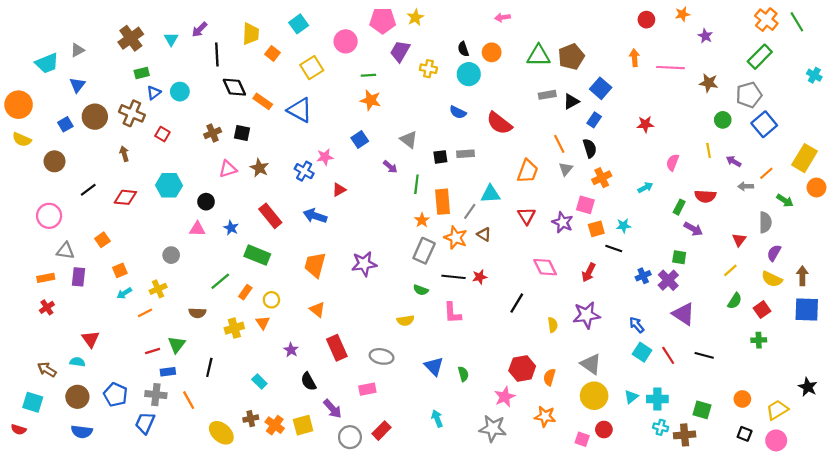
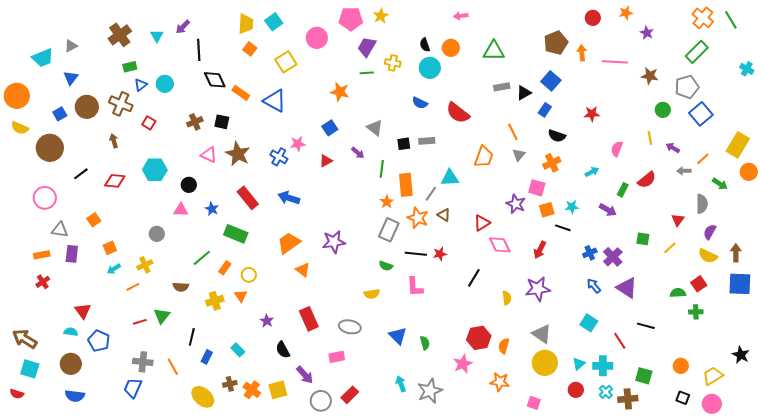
yellow trapezoid: (251, 34) -> (246, 24), moved
brown pentagon: (571, 57) -> (556, 43), moved
green line: (368, 75) -> (367, 73), moved
black semicircle: (590, 148) -> (557, 136), moved, turned 126
brown circle: (55, 161) -> (50, 148), size x1.4
brown star: (259, 168) -> (238, 154), size x1.4
pink triangle: (228, 169) -> (209, 155), turned 42
red triangle: (339, 190) -> (326, 161), moved
red semicircle: (705, 196) -> (647, 180), turned -42
red triangle: (527, 216) -> (482, 223), moved, turned 30
purple arrow: (693, 229) -> (608, 210), moved
green square: (679, 257) -> (643, 239), moved
orange trapezoid: (315, 265) -> (289, 243), turned 40
green semicircle: (735, 301) -> (678, 293), moved, turned -126
orange triangle: (317, 310) -> (303, 270), moved
blue arrow: (637, 325) -> (594, 286), moved
red line: (668, 355) -> (620, 341), moved
brown arrow: (47, 370) -> (25, 339), moved, size x1.4
blue rectangle: (168, 372) -> (207, 357), moved, turned -56
blue pentagon: (116, 395) -> (99, 341), moved
cyan cross: (661, 427) -> (606, 392), turned 32
gray star: (493, 428) -> (430, 391), moved, turned -30
red circle: (604, 429) -> (576, 390), moved

